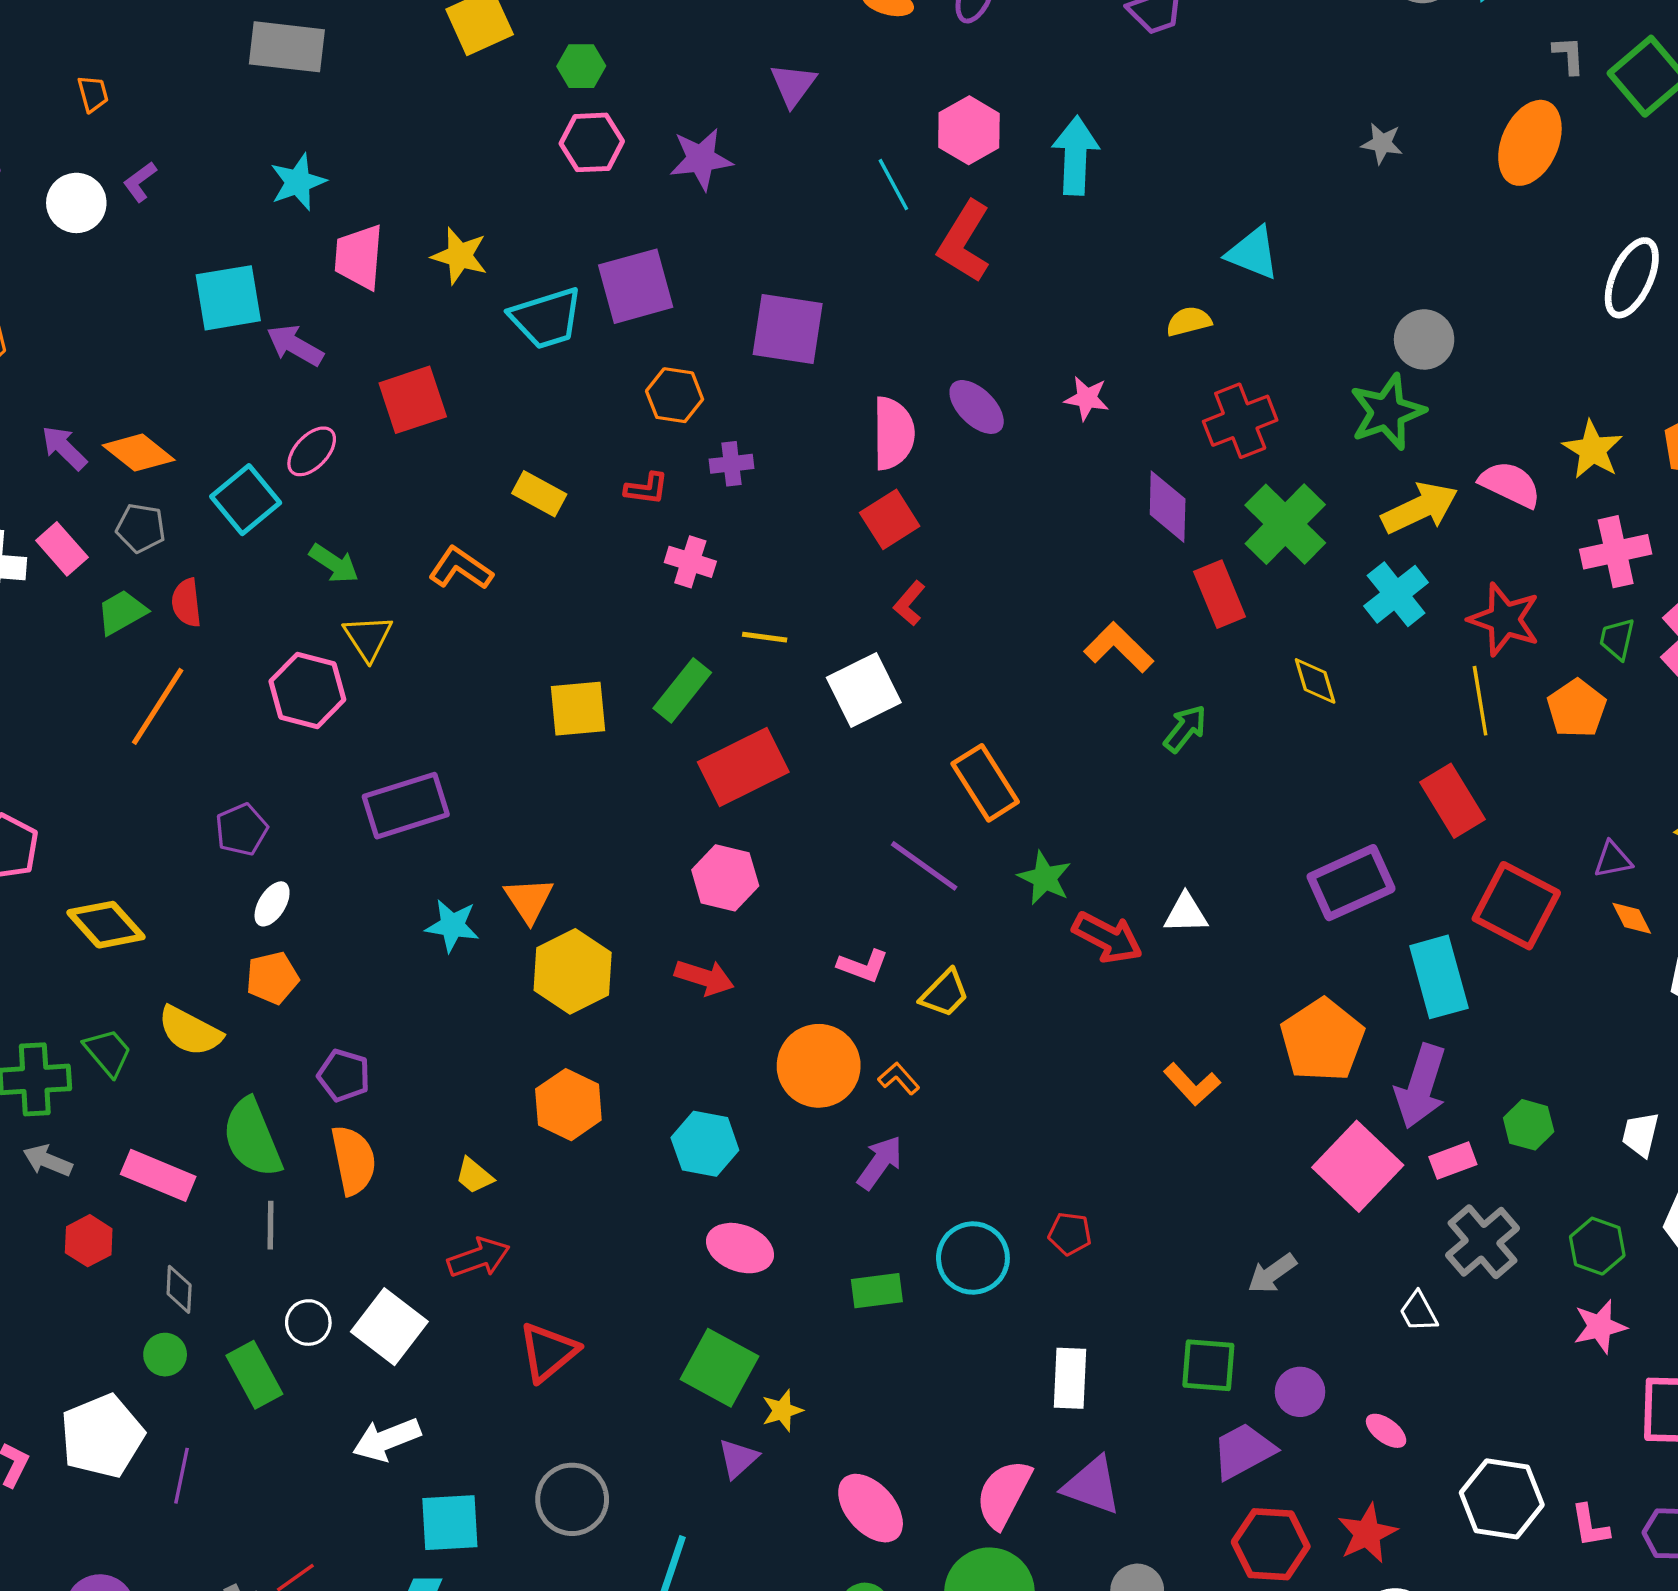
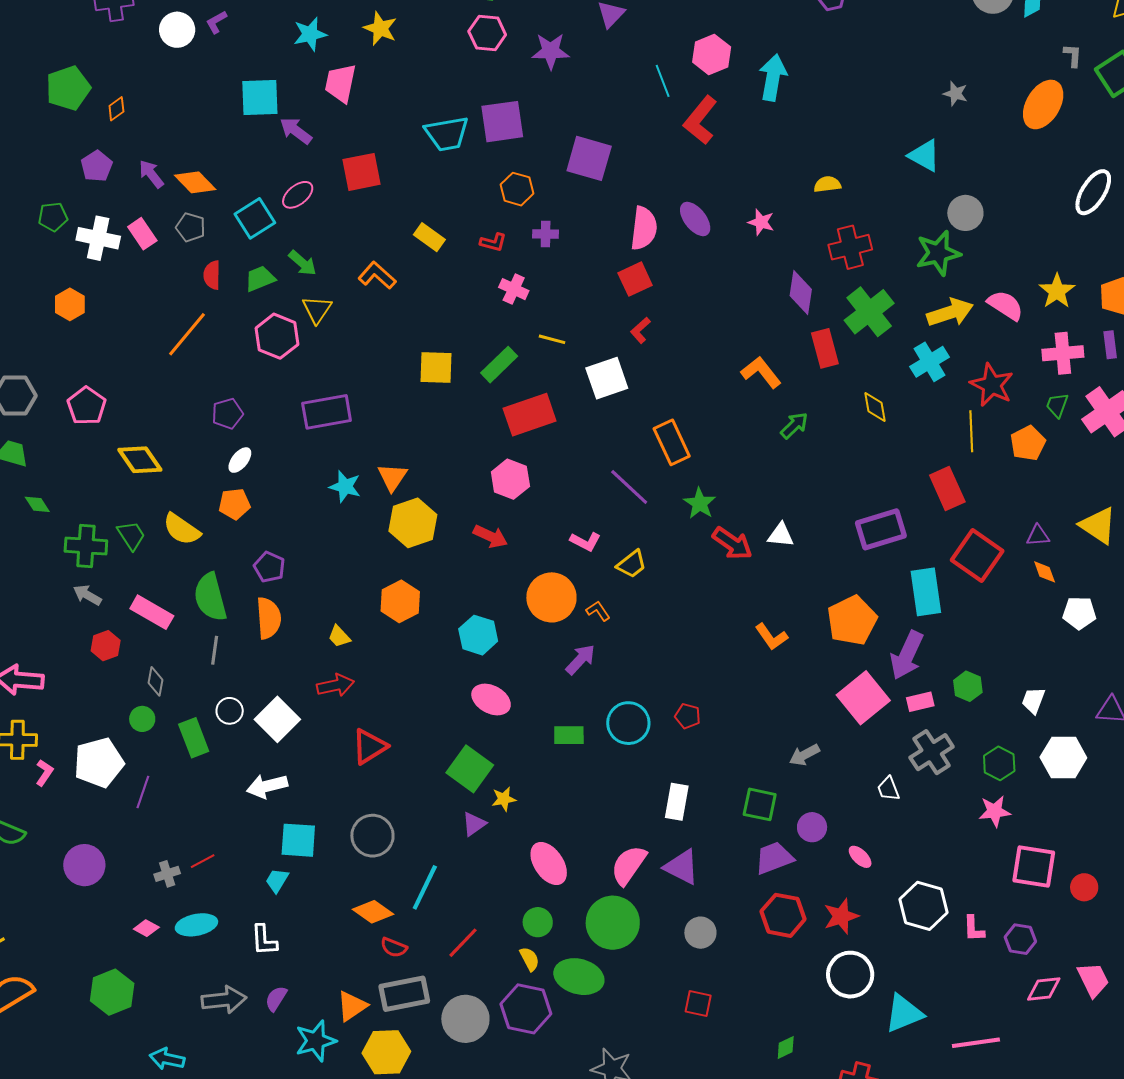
cyan triangle: (1253, 253) -> (924, 156), moved
yellow star: (460, 256) -> (380, 28), moved
green trapezoid: (122, 612) -> (260, 279), moved

